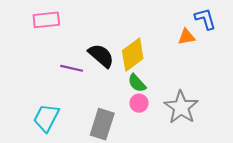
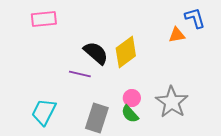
purple line: (72, 68) -> (80, 74), moved
green semicircle: (137, 83) -> (130, 114), moved

